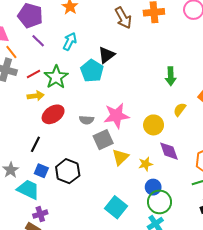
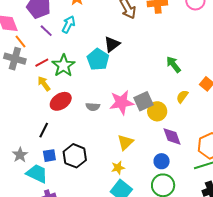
cyan arrow: (70, 41) -> (69, 24), moved
green arrow: (171, 76) -> (173, 64), turned 144
yellow arrow: (36, 96) -> (44, 84), turned -119
gray square: (103, 140) -> (144, 101), moved
yellow star: (146, 164) -> (118, 168), moved
blue square: (41, 171) -> (49, 156), turned -32
blue circle: (153, 187) -> (162, 161), moved

